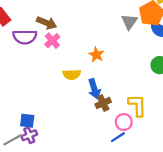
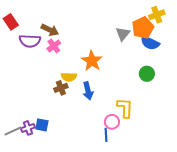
orange star: (96, 55) -> (92, 61), size x1.5
brown cross: (103, 103) -> (61, 88), moved
blue square: (27, 121) -> (42, 125), moved
blue line: (118, 137) -> (106, 135), turned -64

